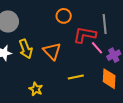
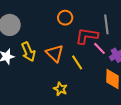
yellow line: (76, 77) -> (77, 62), moved, turned 70
yellow star: (36, 89) -> (60, 89), moved

